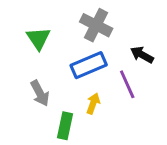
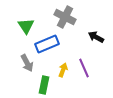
blue rectangle: (89, 65) -> (47, 44), moved
purple line: (127, 84) -> (84, 68), moved

